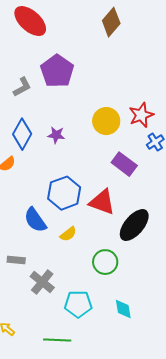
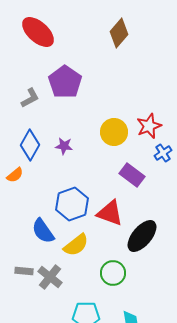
yellow semicircle: (68, 234) -> (76, 245), size x1.5
gray cross: (42, 282) -> (50, 277), moved

